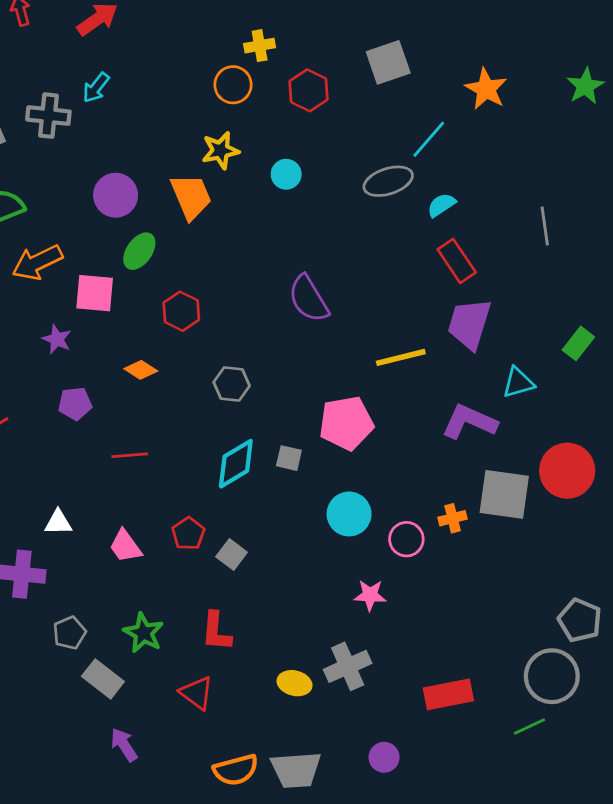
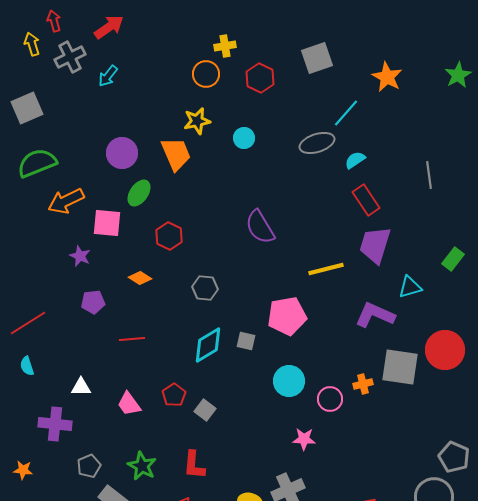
gray cross: (48, 116) -> (70, 57), moved, turned -32

